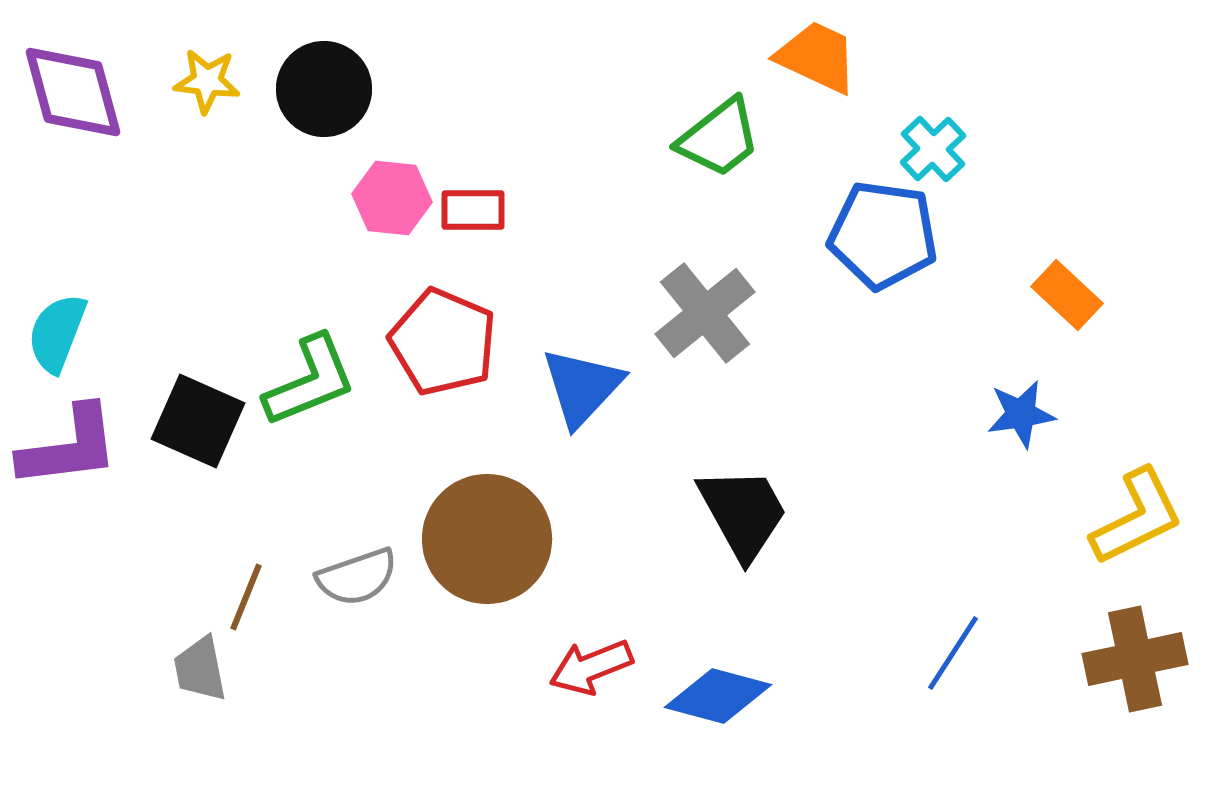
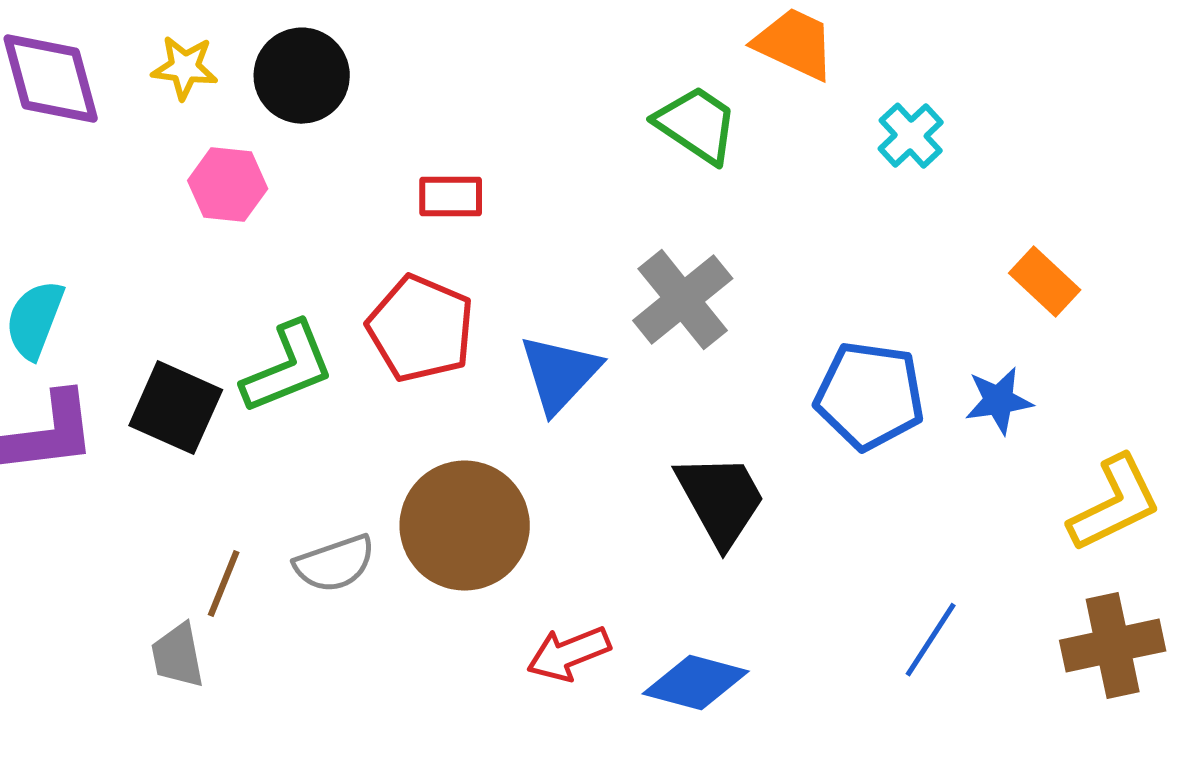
green trapezoid: (719, 138) -> (697, 125), turned -108
pink hexagon: (392, 198) -> (228, 185), moved
blue pentagon: (883, 235) -> (870, 396), moved

